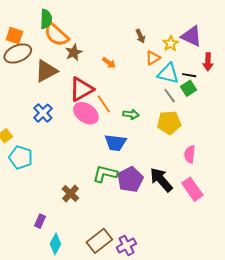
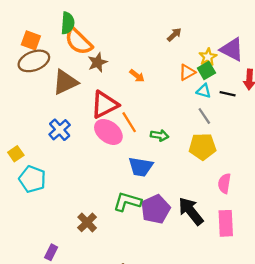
brown arrow: (140, 36) -> (174, 35), moved, turned -112
cyan triangle: (168, 74) -> (204, 91), size x0.6
green square: (188, 88) -> (206, 71), moved
pink rectangle: (192, 189) -> (226, 223), turned 30

